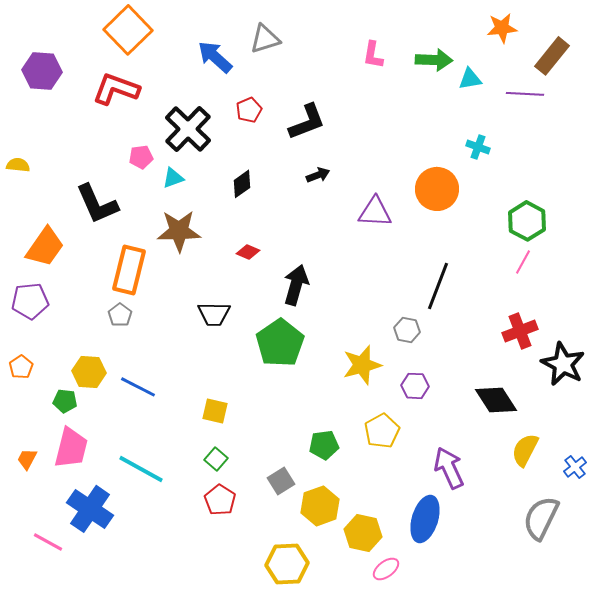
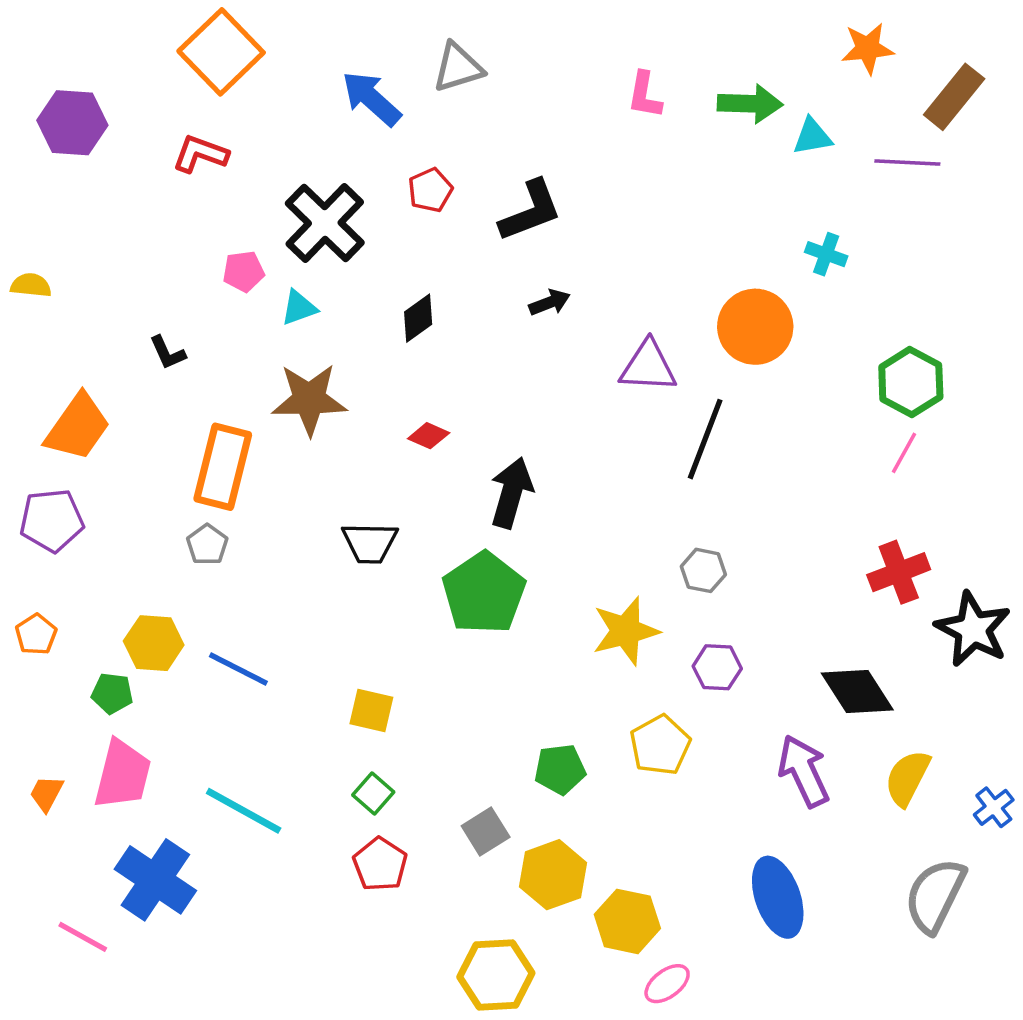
red L-shape: (116, 89) -> (200, 154), size x0.7
black L-shape: (97, 204) -> (167, 353), size x0.5
black line: (438, 286) -> (705, 439), moved
purple arrow: (449, 468) -> (804, 771), moved
blue ellipse: (425, 519) -> (778, 897), moved, turned -36

